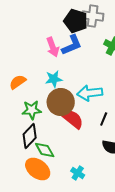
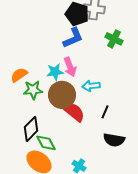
pink arrow: (53, 47) -> (70, 67), moved
cyan arrow: (90, 93) -> (91, 86), size x0.7
green star: (32, 110) -> (33, 90), moved

